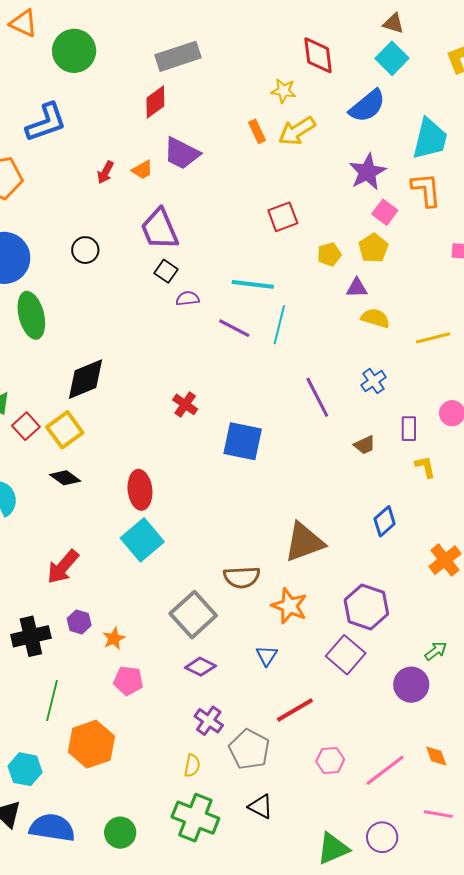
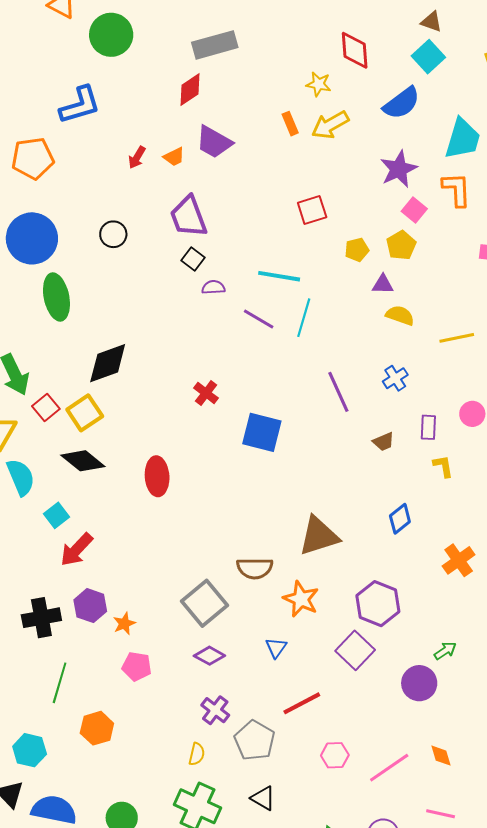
black diamond: (65, 478) -> (83, 461), size x1.4
cyan square: (142, 540) -> (57, 515), moved, size x0.6
purple hexagon: (79, 622) -> (90, 606), size x1.4
orange hexagon: (91, 744) -> (97, 728), size x0.7

